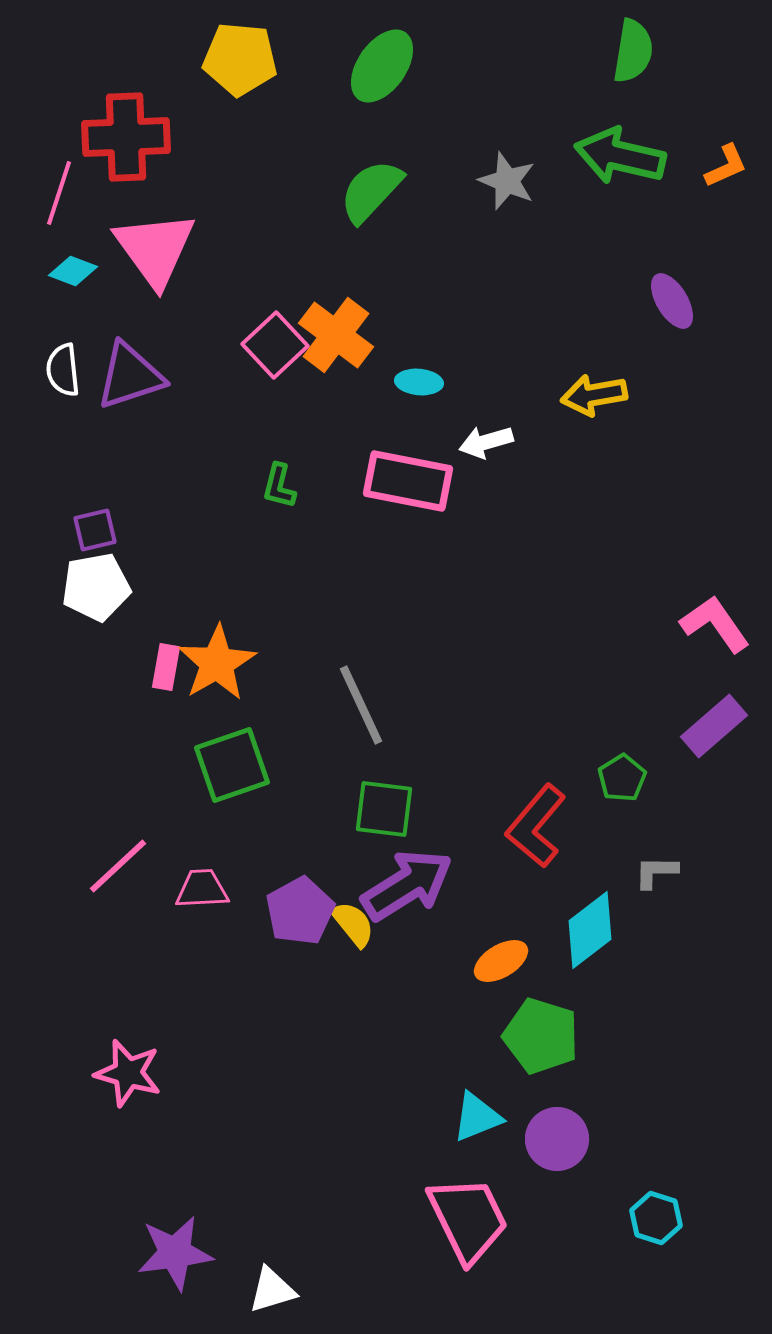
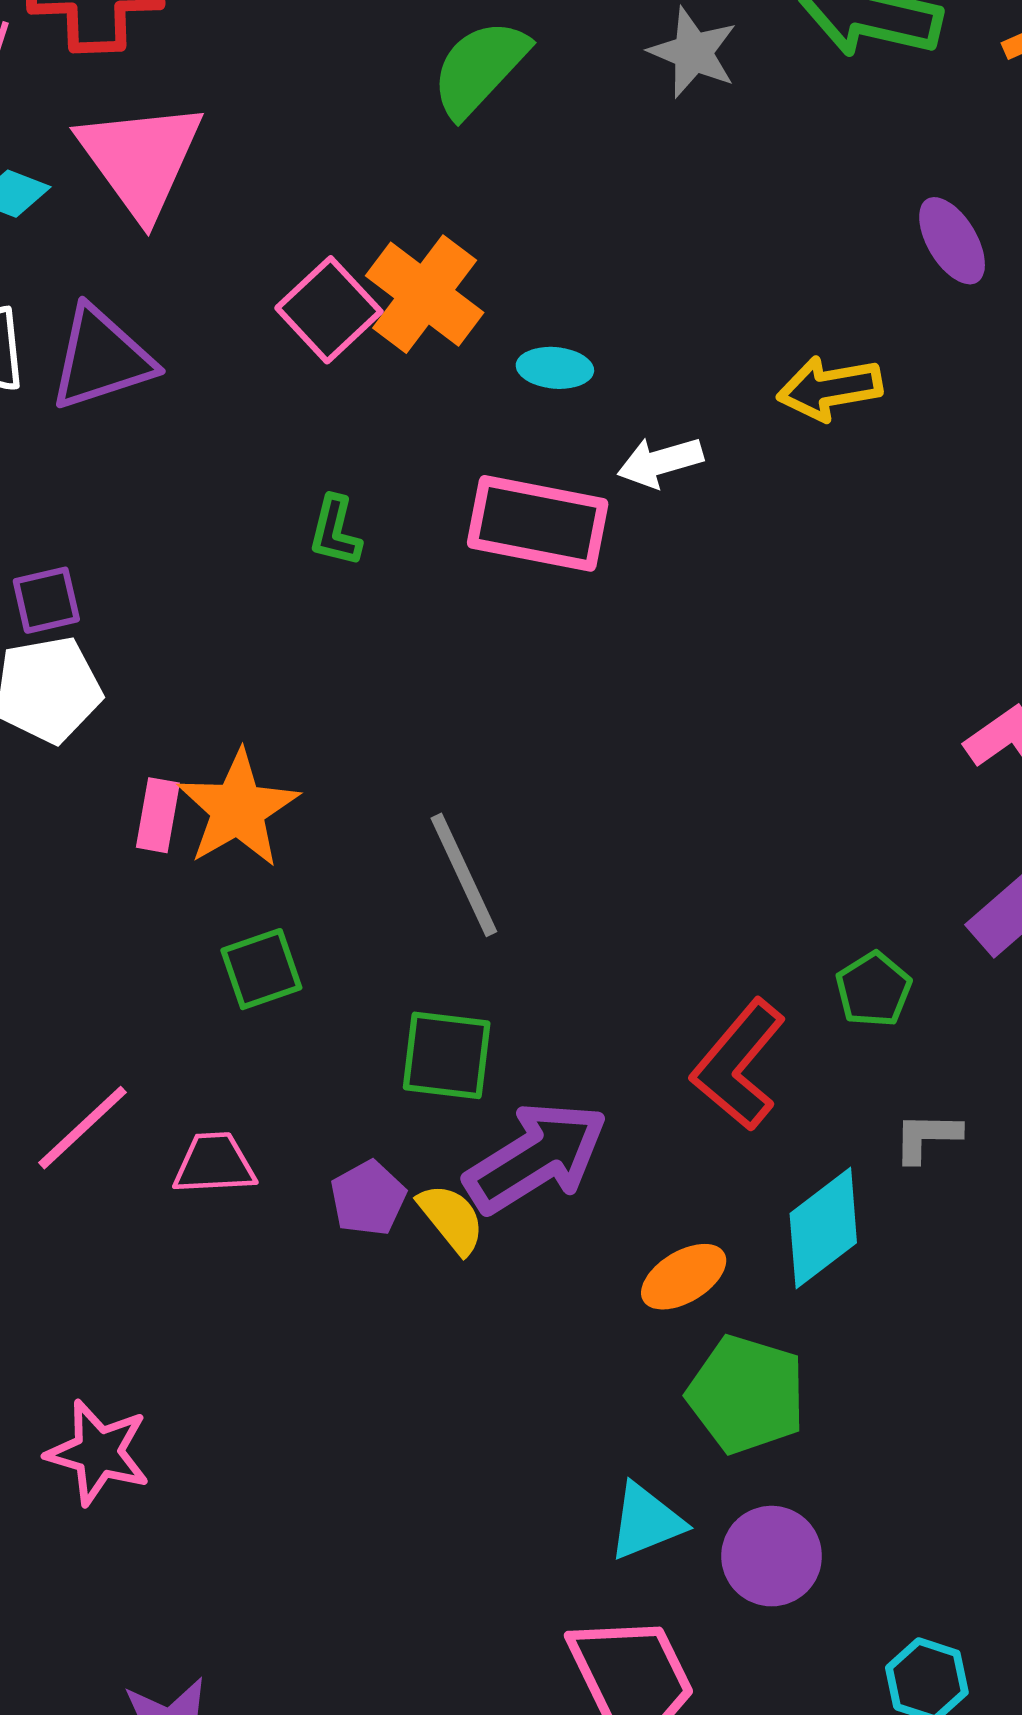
green square: (232, 765) -> (261, 969), size x0.7
green square: (384, 809) -> (447, 1055), moved
purple pentagon: (300, 911) -> (368, 1198), size x0.7

